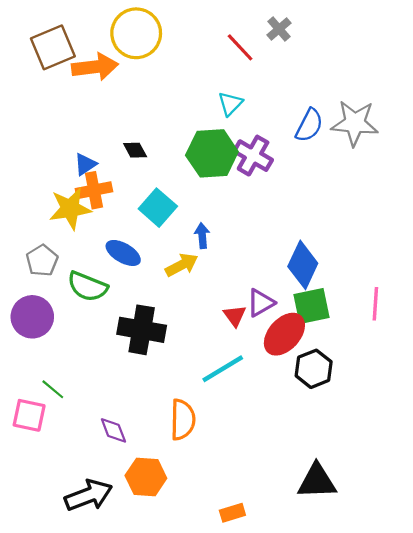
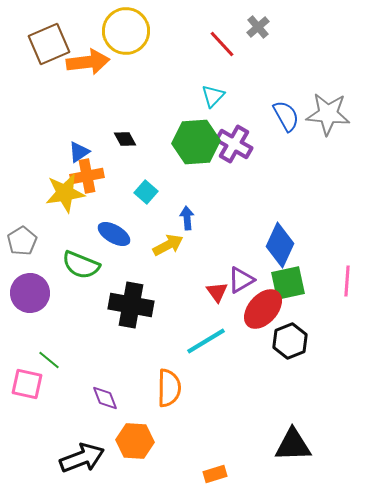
blue semicircle: (309, 125) -> (286, 116), turned -56
cyan square: (158, 208) -> (146, 192), size x0.7
gray pentagon: (42, 261) -> (22, 241), moved

